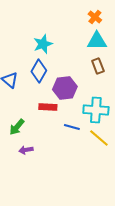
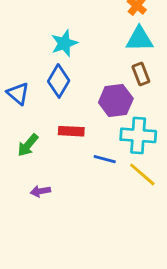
purple hexagon: (65, 88) -> (116, 101), moved
green arrow: (17, 127) -> (28, 145), moved

